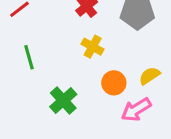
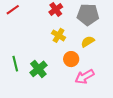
green line: (29, 57) -> (15, 64), moved
yellow semicircle: (149, 76) -> (88, 42), moved

